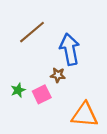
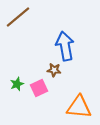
brown line: (32, 32) -> (18, 17), moved

